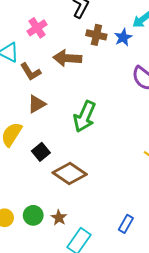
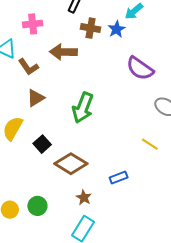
pink cross: (37, 28) -> (33, 24), turned 30
brown star: (59, 218) -> (84, 198), moved
blue rectangle: (126, 224) -> (119, 178), moved, turned 42

